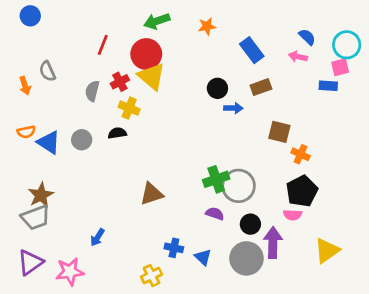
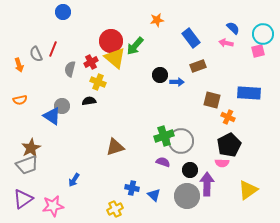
blue circle: (30, 16) -> (63, 12), moved
green arrow: (157, 21) -> (135, 46), moved, turned -30
red line: (103, 45) -> (53, 49), moved
blue rectangle: (328, 86) -> (249, 93), moved, size x1.6
black circle: (217, 88) -> (160, 75), moved
blue triangle: (49, 142) -> (52, 116), moved

